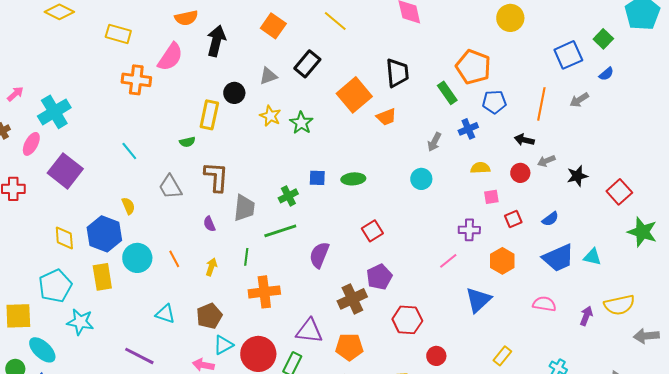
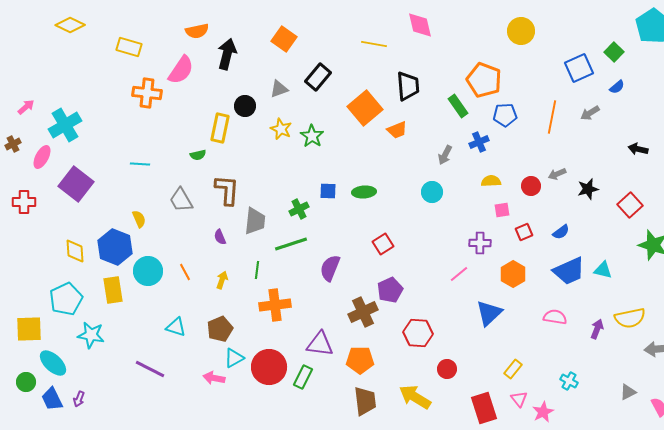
yellow line: (335, 21) -> (374, 44), moved, turned -30
black arrow: (524, 140) -> (638, 149), moved
cyan line: (129, 151) -> (140, 164), turned -48

